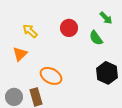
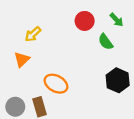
red circle: (69, 28) -> (85, 21), moved
yellow arrow: (30, 31) -> (33, 34), turned -84

